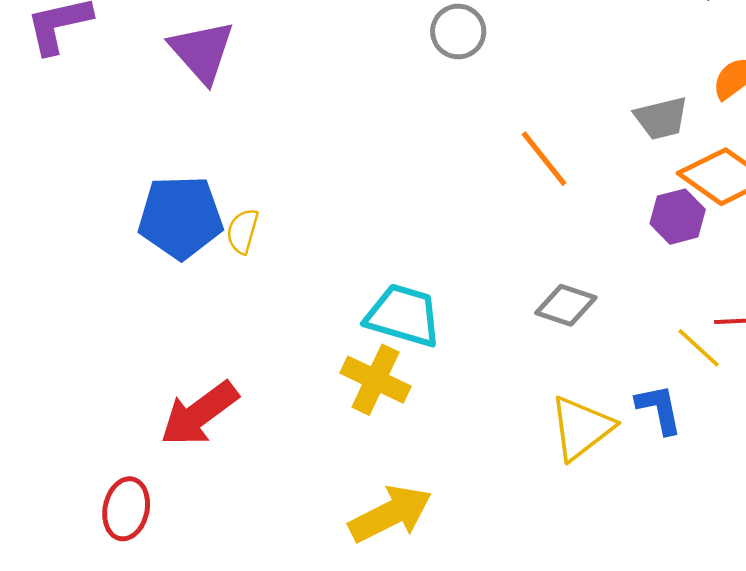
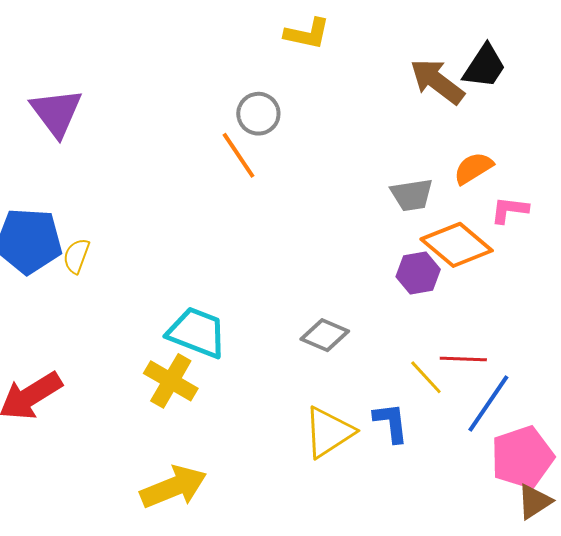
orange line: (544, 159) -> (239, 155), moved

